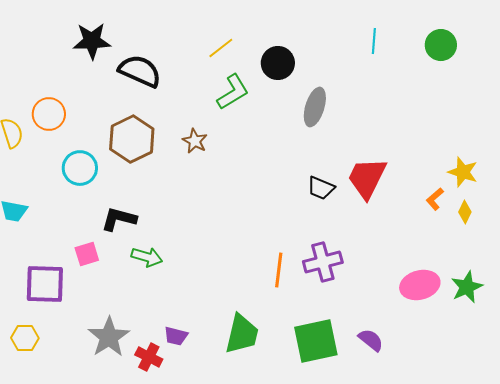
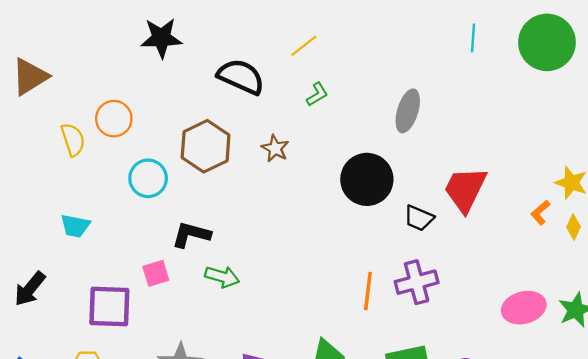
green circle: (441, 45) -> (547, 42), size x1.6
black circle: (278, 63) -> (367, 179), moved, size x1.4
black semicircle: (140, 71) -> (241, 77), moved
green L-shape: (233, 92) -> (317, 94), size x0.6
black trapezoid: (321, 188) -> (419, 218), moved

